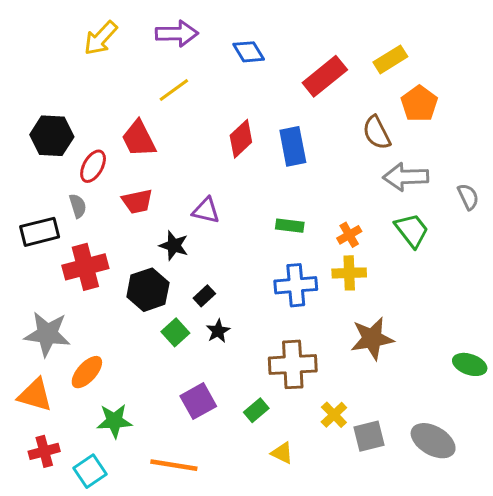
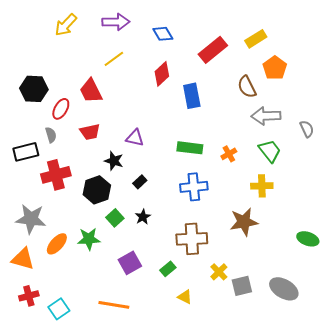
red diamond: (241, 139) -> (162, 74), moved
green rectangle: (290, 226) -> (190, 148), size x1.4
yellow cross: (349, 273) -> (262, 186), moved
black rectangle: (204, 296) -> (140, 182), moved
green star: (114, 421) -> (89, 239), moved

